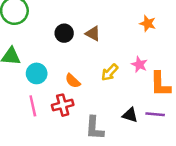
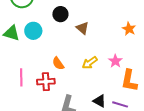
black circle: (64, 33) -> (60, 14), moved
cyan circle: (37, 73) -> (33, 31), moved

